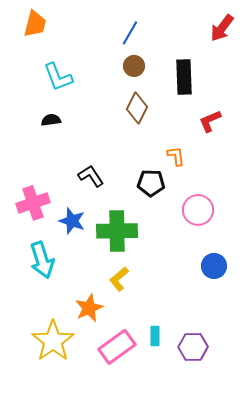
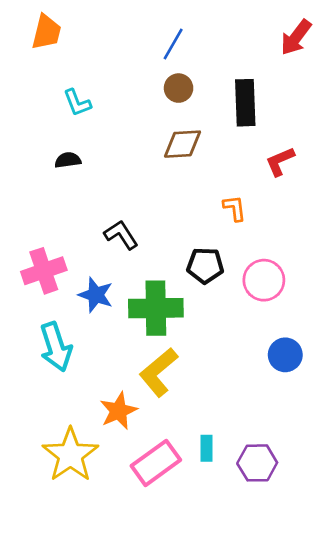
cyan L-shape: (58, 77) -> (77, 103), size x0.7
brown diamond: (137, 108) -> (183, 144), turned 60
black pentagon: (151, 183) -> (205, 265), moved
yellow L-shape: (119, 279) -> (158, 372), size x1.5

